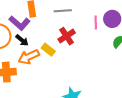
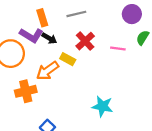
pink line: (96, 23) -> (118, 48), moved, turned -72
black arrow: (22, 40) -> (49, 38), moved

